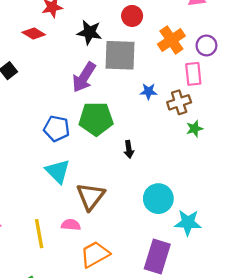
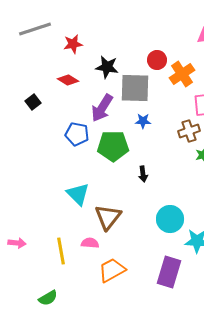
red circle: (132, 16) -> (157, 60), moved
red diamond: (34, 33) -> (68, 80), moved
blue star: (148, 91) -> (143, 121), moved
blue pentagon: (57, 129) -> (77, 134), moved

